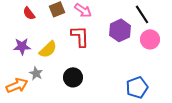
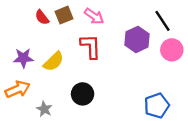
red semicircle: (29, 13) -> (42, 17), moved
gray star: (36, 73) -> (44, 109), moved
orange arrow: (17, 85) -> (18, 89), moved

